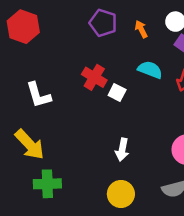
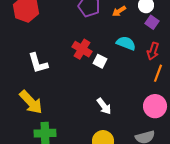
orange arrow: (141, 29) -> (119, 11), turned -96
white arrow: (122, 150) -> (104, 106), turned -48

